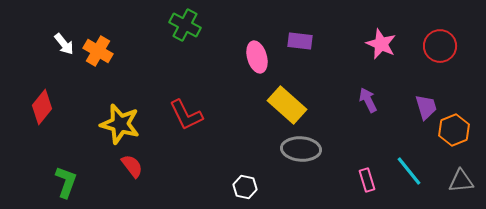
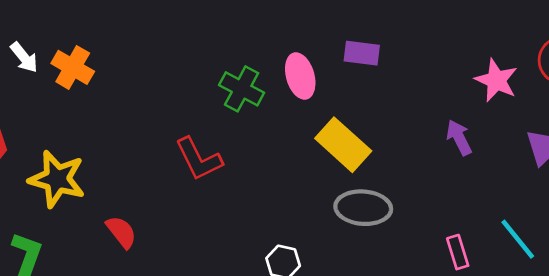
green cross: (185, 25) -> (242, 89), moved
pink star: (381, 44) -> (496, 80), moved
yellow star: (120, 124) -> (57, 179), moved

